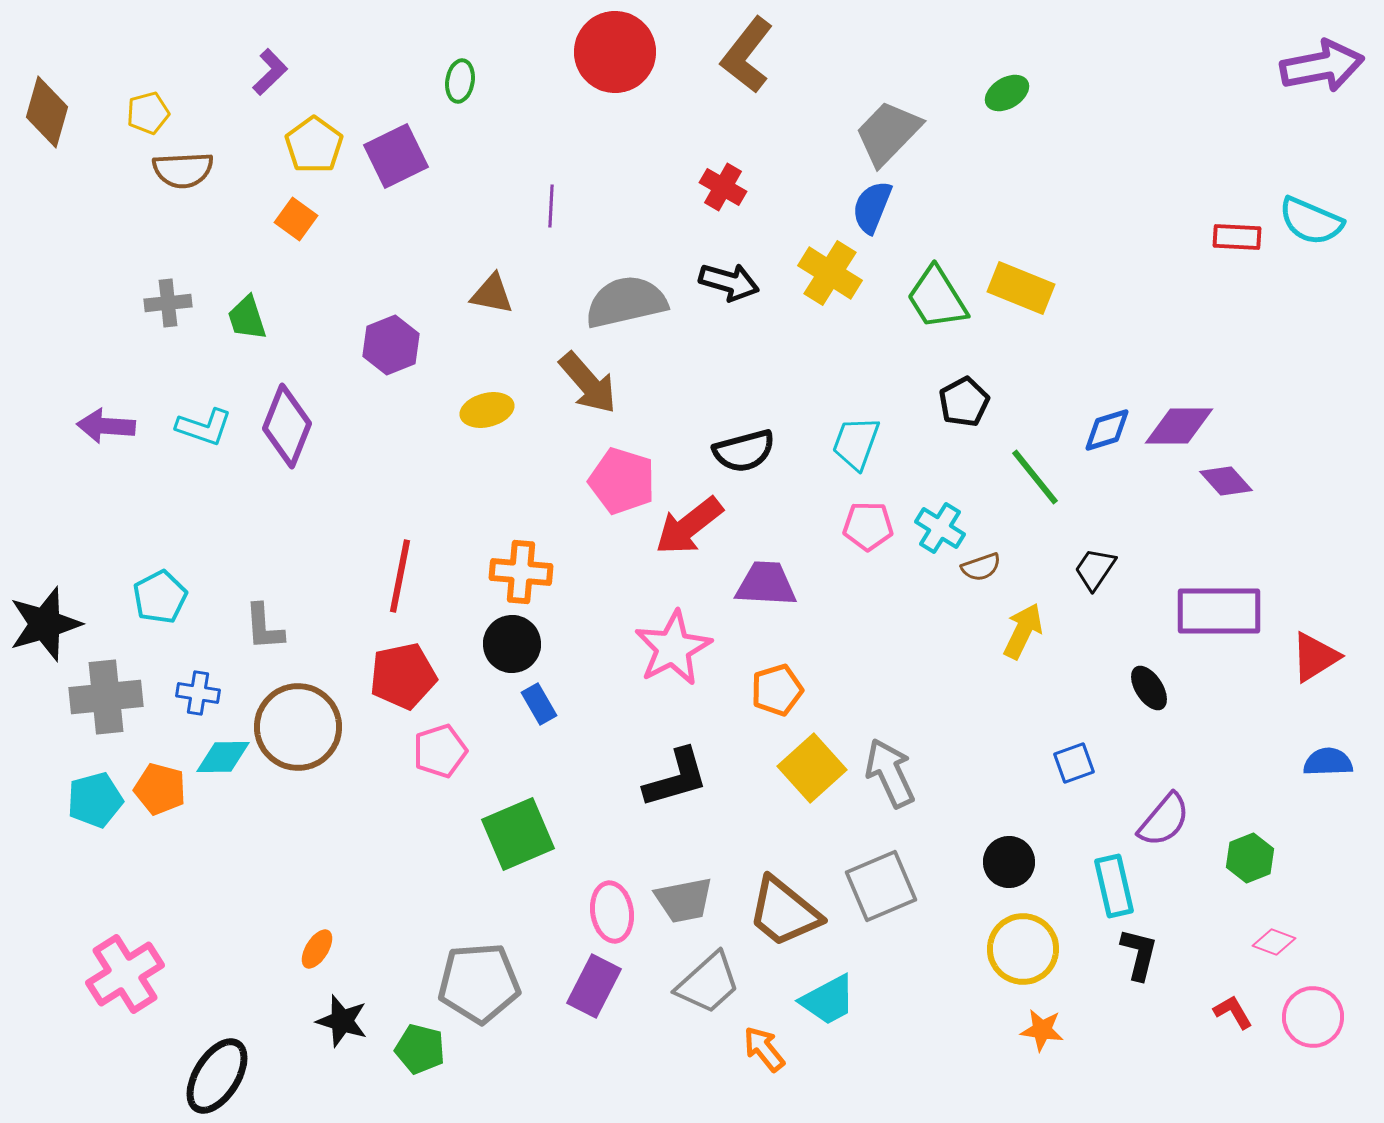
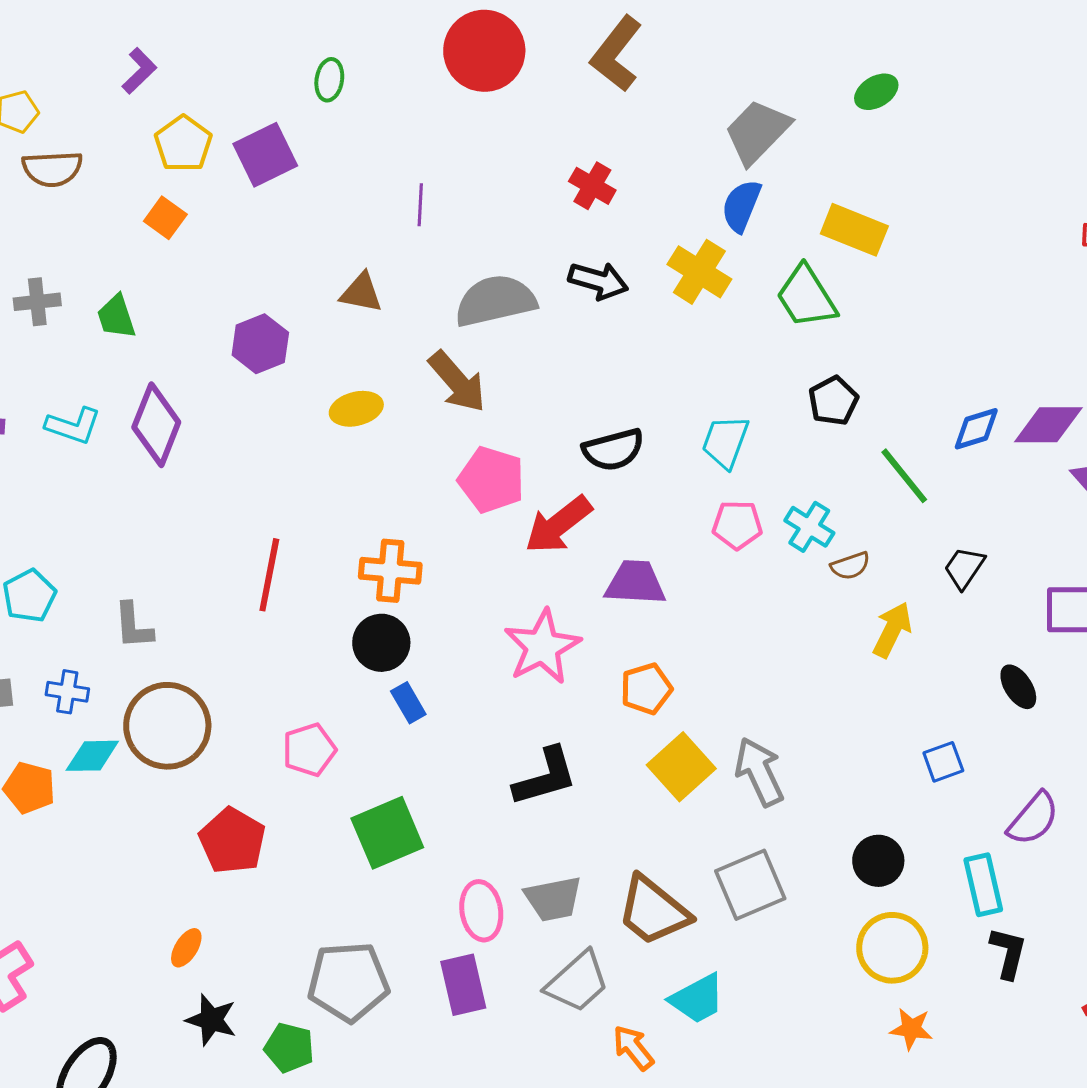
yellow rectangle: (1021, 288) -> (854, 230), moved
red pentagon: (403, 676) -> (232, 841), moved, turned -30
purple rectangle: (594, 986) -> (463, 985), turned -40

